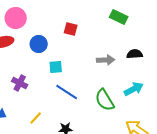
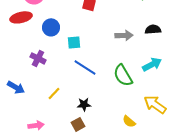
blue circle: (39, 44) -> (51, 27), moved

